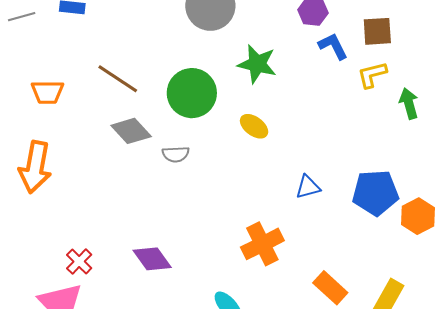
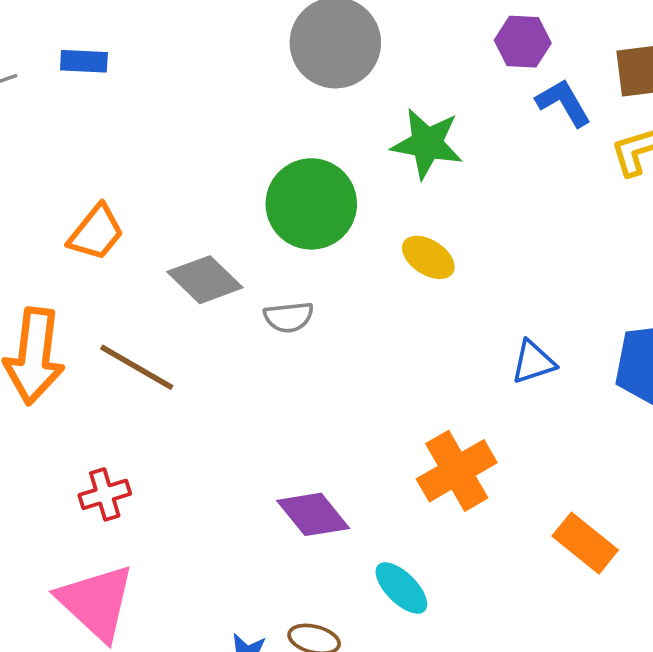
brown line: (118, 79) -> (137, 367), moved
orange trapezoid: (47, 92) -> (96, 233), moved, turned -48
purple diamond: (152, 259) -> (313, 514), moved
red cross: (79, 261) -> (105, 494), moved, turned 32

